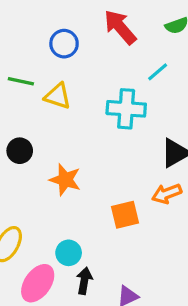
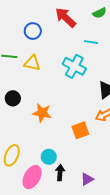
cyan line: (158, 72) -> (91, 42), turned 56
cyan cross: (126, 109) -> (74, 66), turned 30

